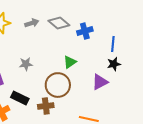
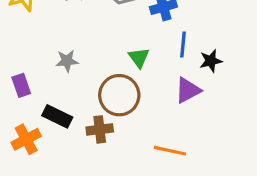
blue line: (113, 44) -> (183, 45), moved
green triangle: (70, 62) -> (139, 58), turned -32

